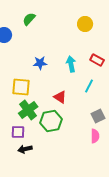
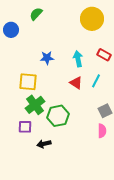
yellow circle: (85, 24) -> (92, 19), size x1.5
red triangle: (60, 97) -> (76, 83), moved
black arrow: (25, 149) -> (44, 144), moved

